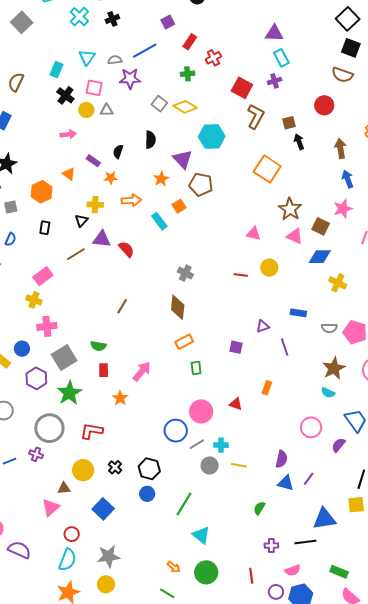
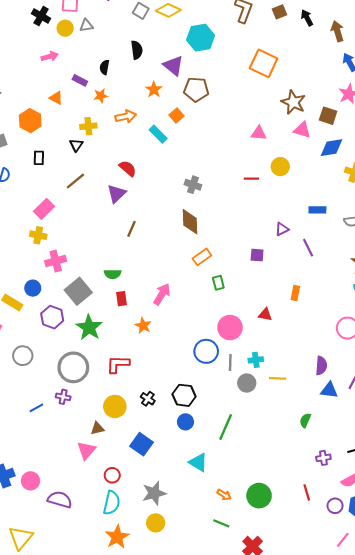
black arrow: (299, 142) -> (307, 18), moved
purple triangle: (102, 239) -> (116, 194), moved, turned -42
gray line: (197, 444) -> (230, 362), turned -49
cyan triangle: (201, 535) -> (198, 462), moved

